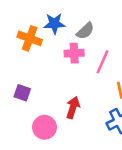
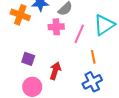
purple square: (22, 93) -> (28, 59), moved

